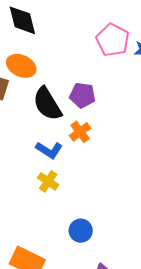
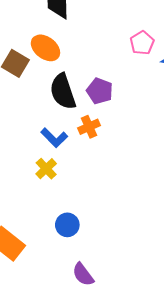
pink pentagon: (113, 40) -> (142, 43), size x0.7

